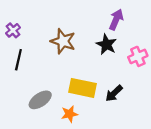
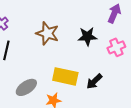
purple arrow: (116, 20) -> (114, 13), moved
black star: (106, 45) -> (87, 36), turned -30

